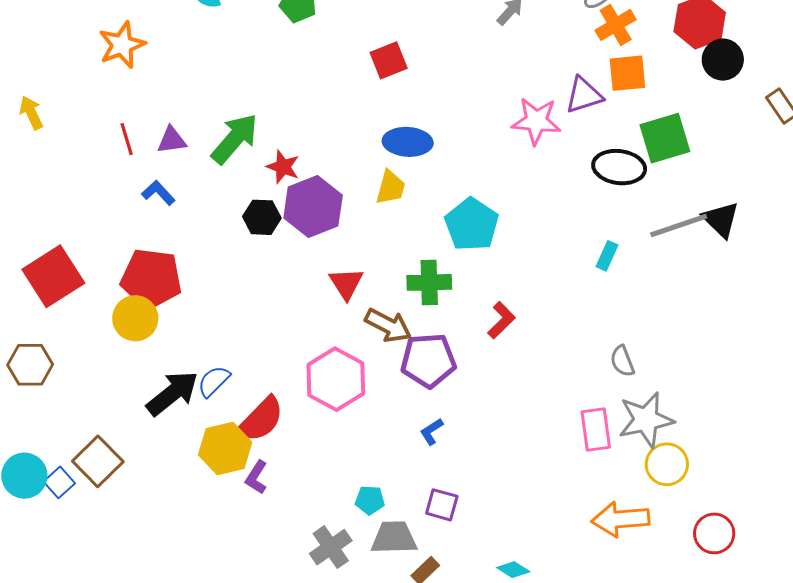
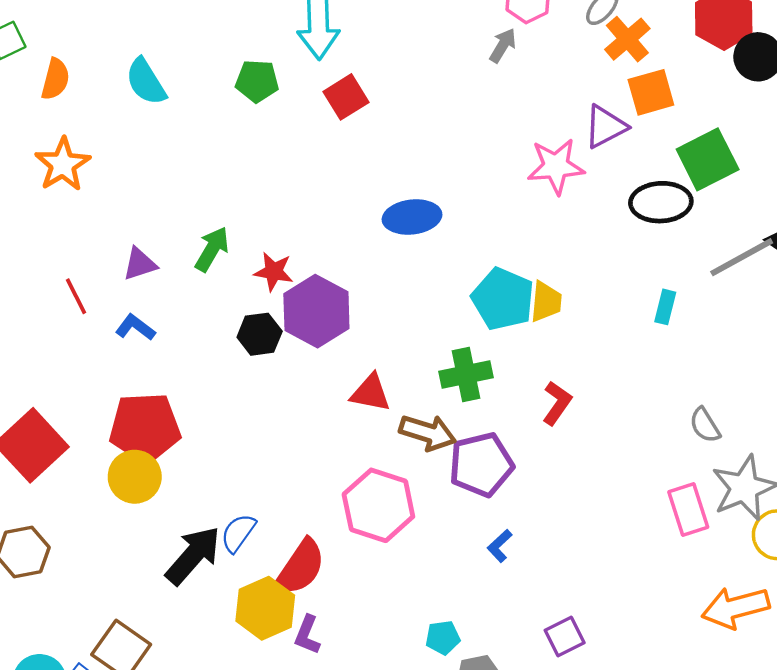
red square: (389, 60) -> (346, 97), moved
red line: (127, 139) -> (76, 296), moved
green arrow: (235, 139) -> (212, 249), size x0.7
yellow trapezoid: (391, 187) -> (546, 302), moved
red triangle: (346, 283) -> (371, 393), turned -36
purple square: (442, 505) -> (565, 636), moved, turned -32

